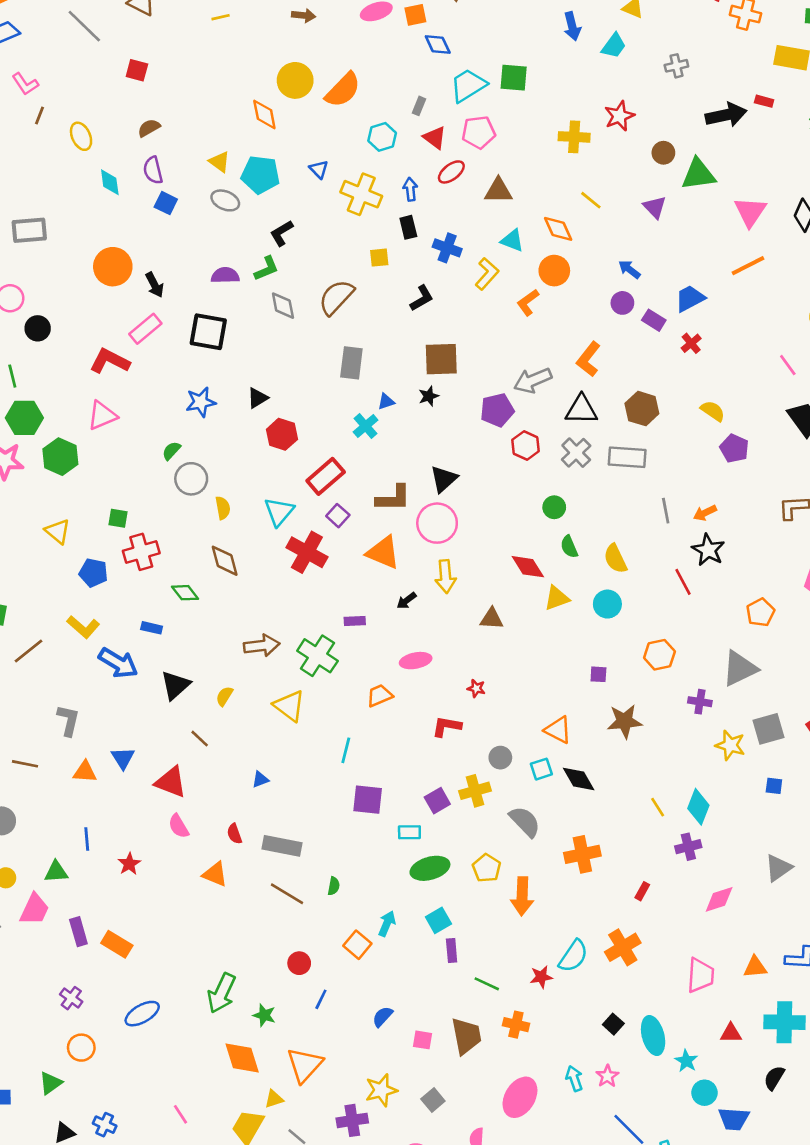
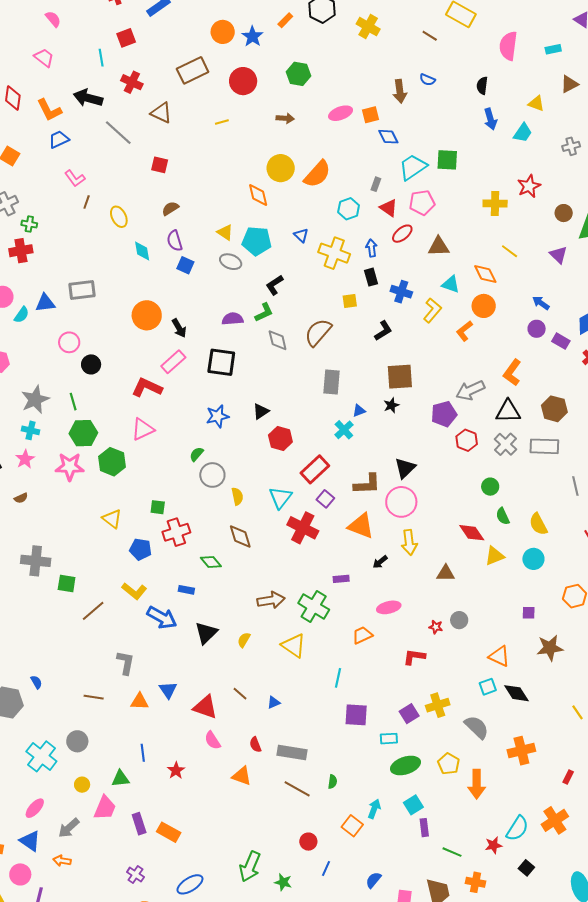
brown line: (200, 739) -> (240, 694), moved
gray circle: (500, 758) -> (459, 620), moved
black square: (613, 1024) -> (526, 868), moved

